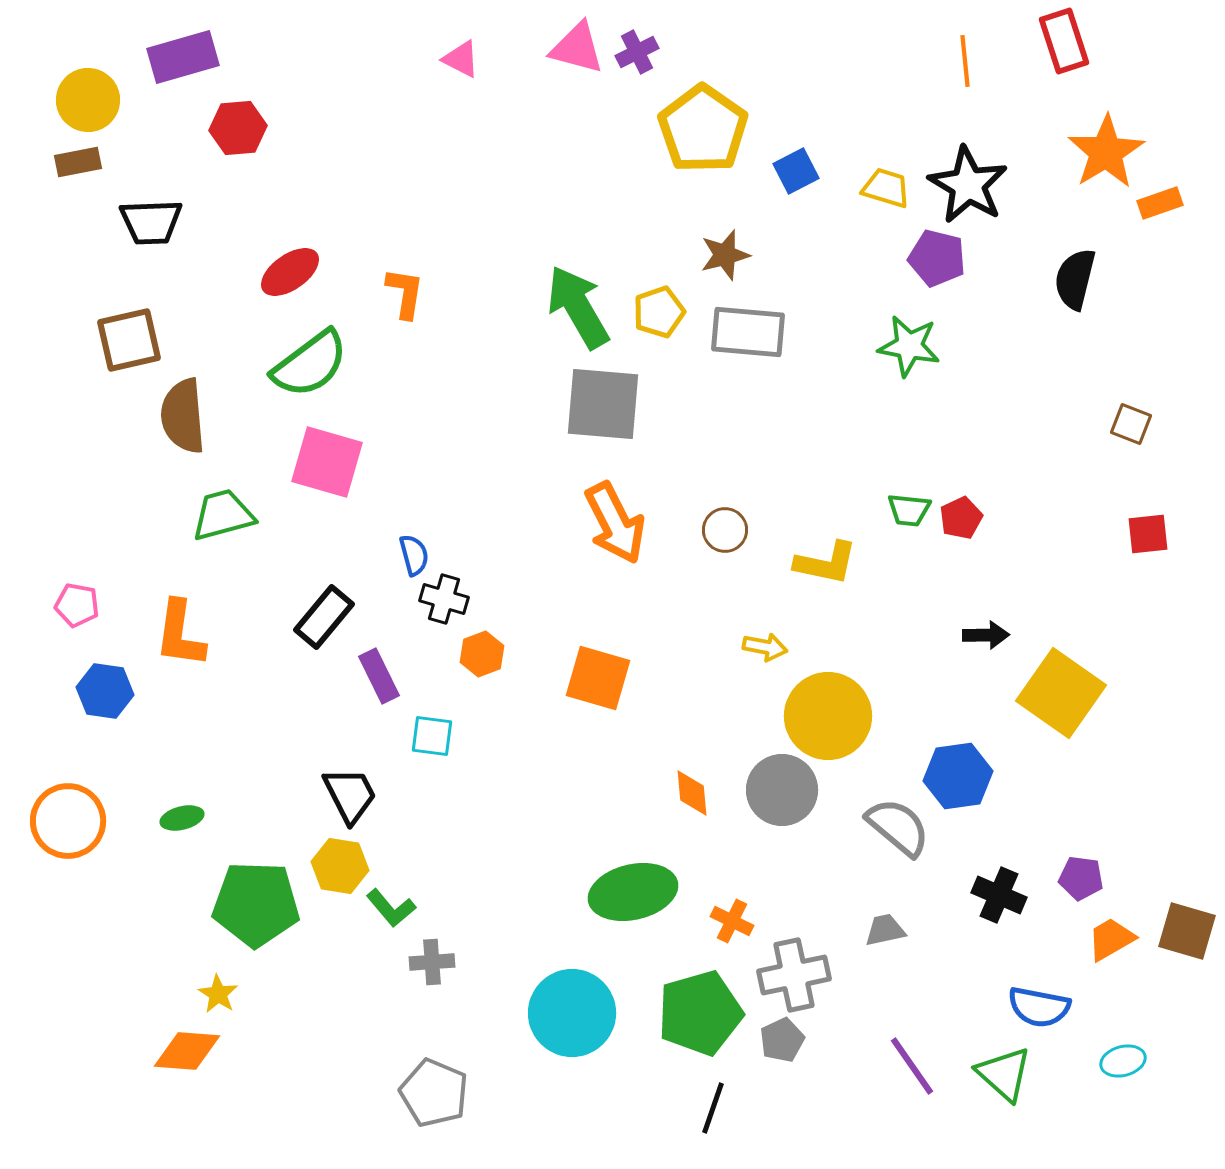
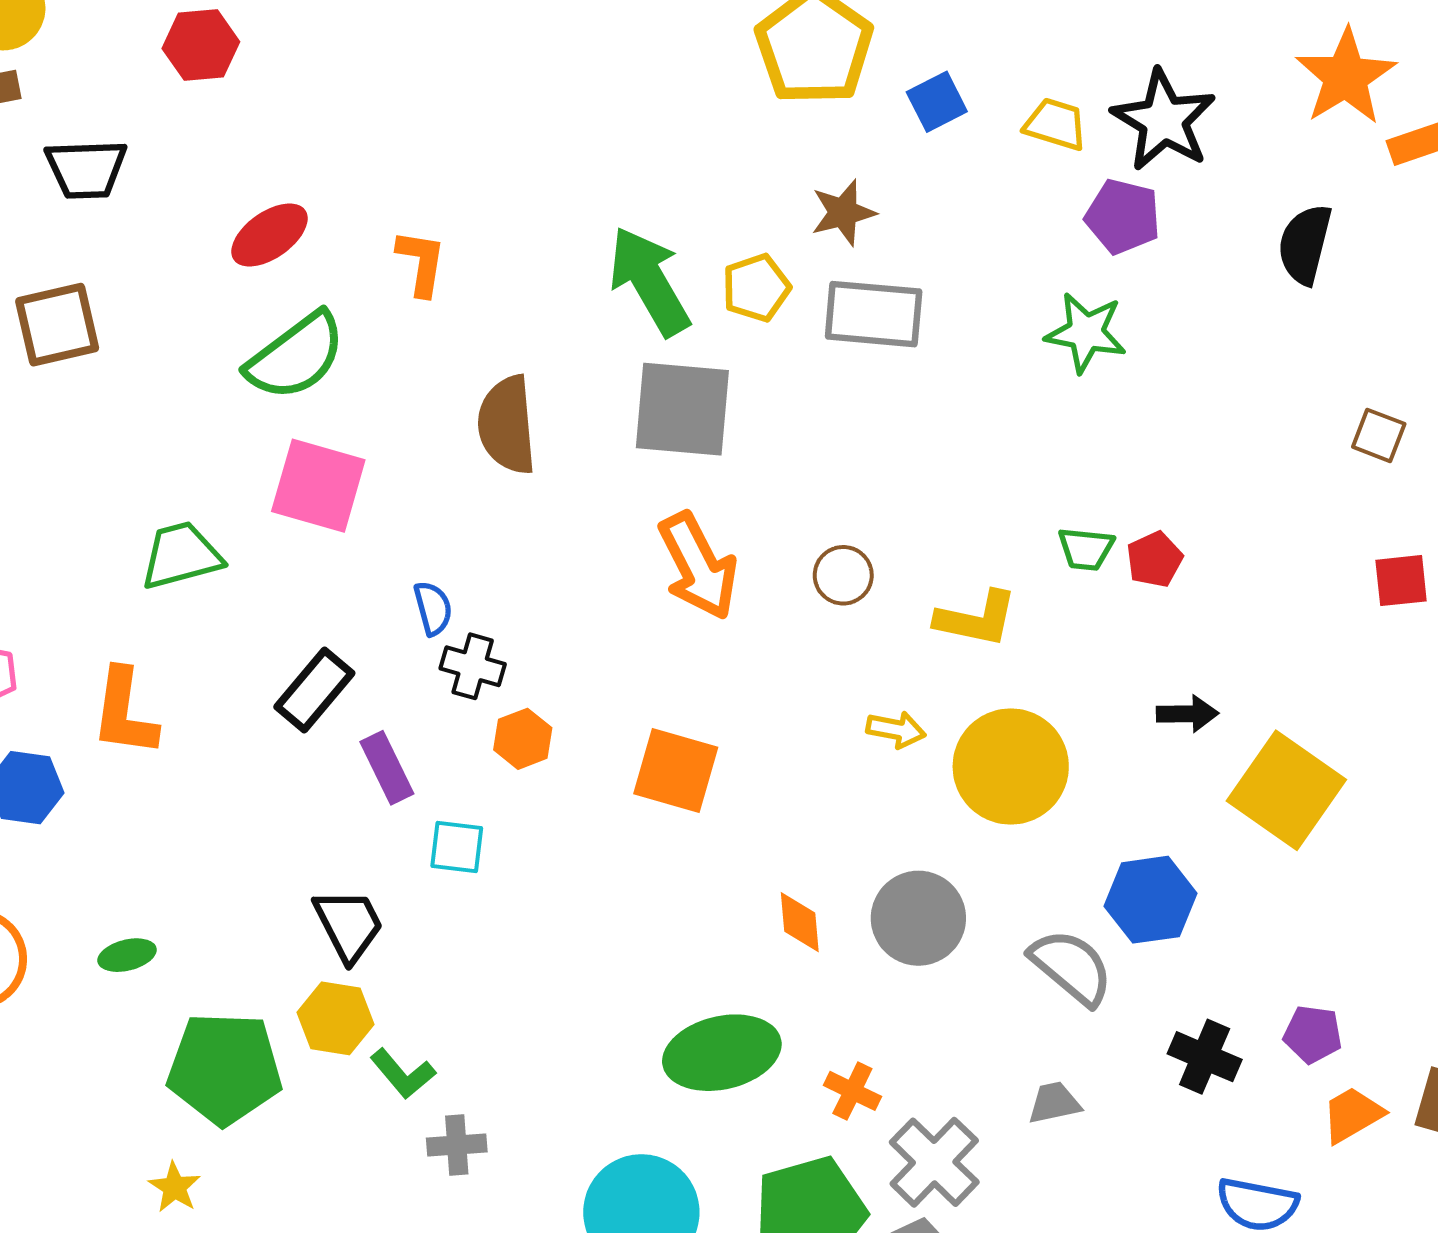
brown semicircle: (183, 416) -> (507, 425), moved
yellow circle: (828, 716) -> (1011, 766), moved
gray cross: (794, 975) -> (934, 1162), turned -34

